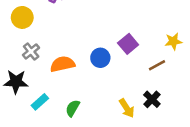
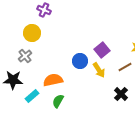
yellow circle: (22, 17) -> (32, 33), moved
orange semicircle: (63, 64) -> (53, 80), moved
yellow arrow: (127, 108) -> (99, 70), moved

